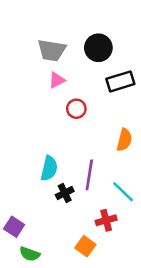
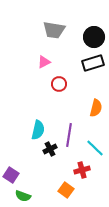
black circle: (98, 48) -> (94, 37), moved
gray trapezoid: (52, 50) -> (54, 30), moved

